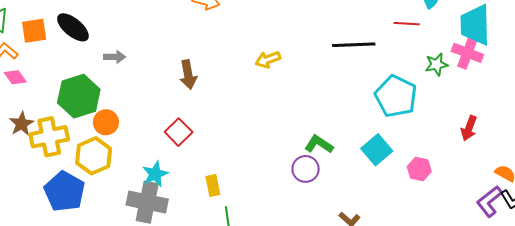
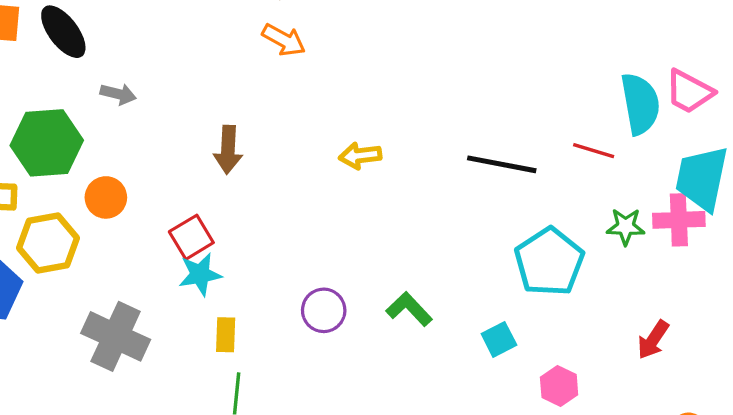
pink cross: (467, 53) -> (679, 220), turned -36
orange circle: (106, 122) -> (106, 197), moved
cyan square: (377, 150) -> (499, 339), size x0.7
purple circle: (306, 169) -> (324, 310), moved
cyan star: (155, 174) -> (200, 274), moved

